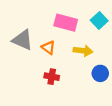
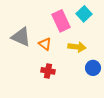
cyan square: (99, 21) -> (84, 14), moved
pink rectangle: (66, 23) -> (61, 21), turned 50

